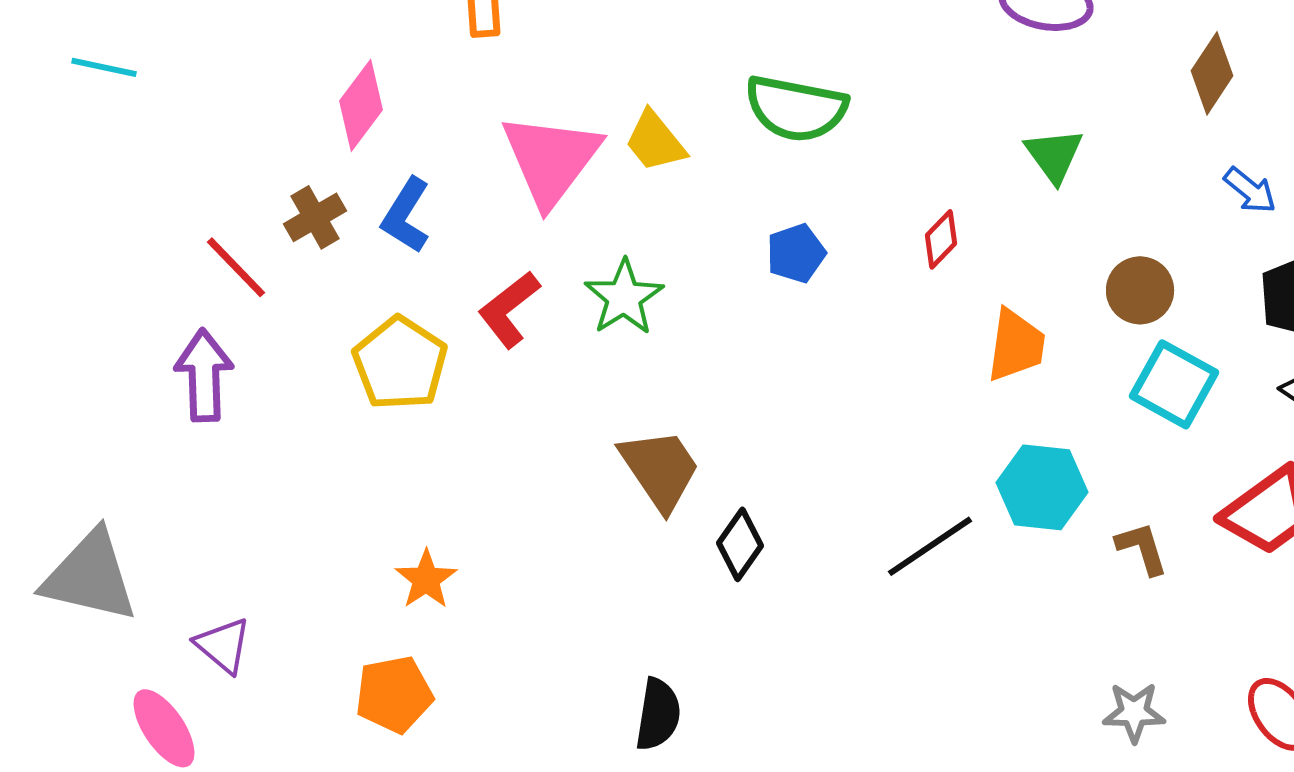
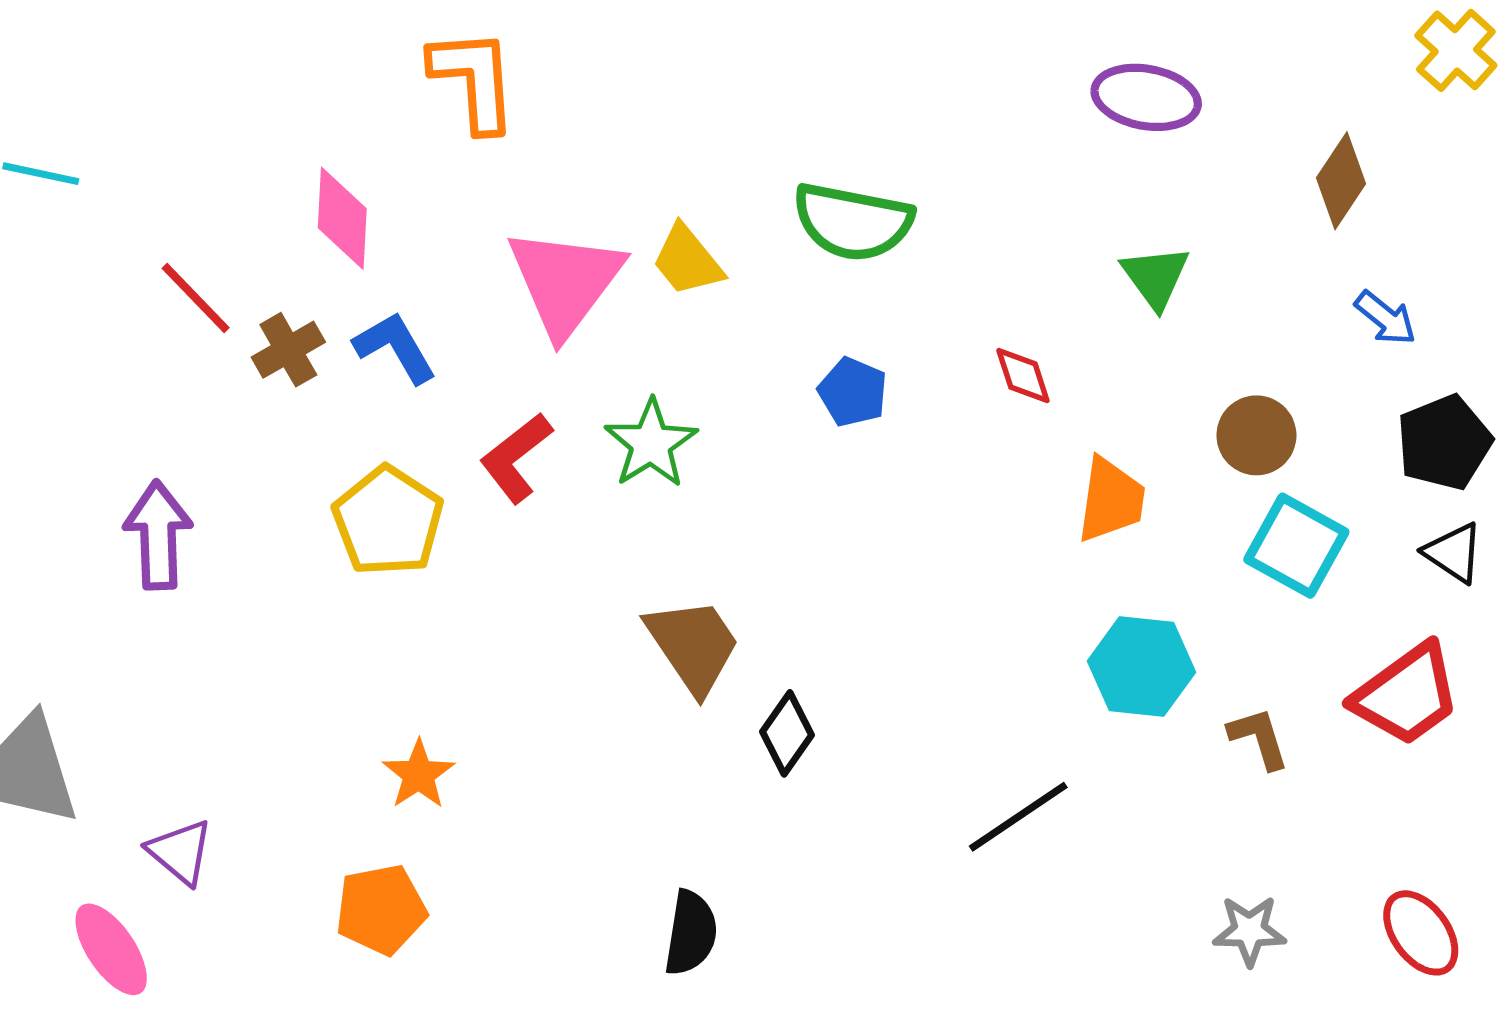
pink diamond: (361, 105) -> (342, 218), turned -34
blue L-shape: (406, 215) -> (395, 347), turned 118
red diamond: (941, 239) -> (1023, 376), turned -62
blue pentagon: (796, 253) -> (853, 392), turned -30
red line: (236, 267) -> (196, 298), moved
black line: (930, 546) -> (1018, 817), moved

